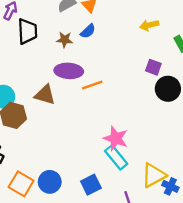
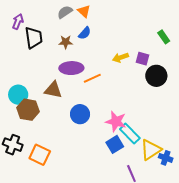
yellow arrow: (149, 25) -> (120, 57), moved
cyan rectangle: (116, 157) -> (130, 134), moved
blue circle: (50, 182) -> (80, 114), moved
orange square: (21, 184) -> (40, 155), moved
blue square: (91, 185) -> (115, 144), moved

